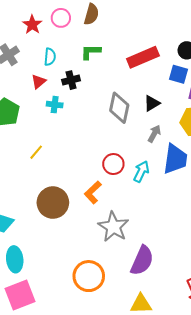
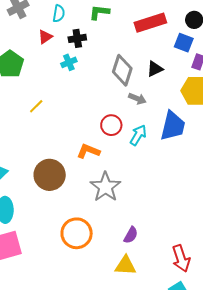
cyan cross: (55, 105) -> (69, 62), moved, turned -35
gray arrow: (154, 134) -> (137, 99), moved, turned 78
orange L-shape: (93, 192) -> (88, 151), turned 60
brown circle: (53, 203) -> (50, 175), moved
purple semicircle: (142, 260) -> (131, 235), moved, size x0.6

